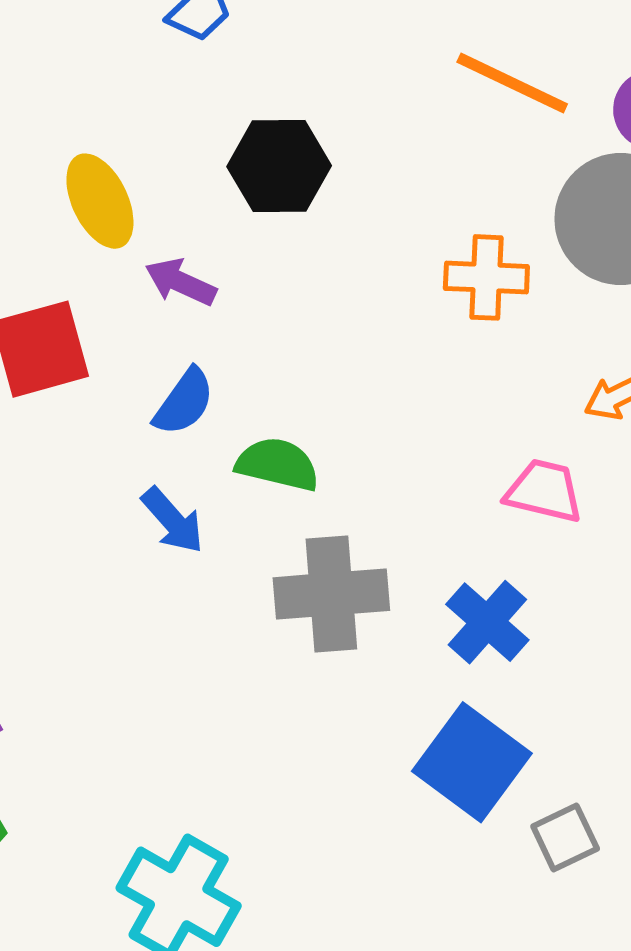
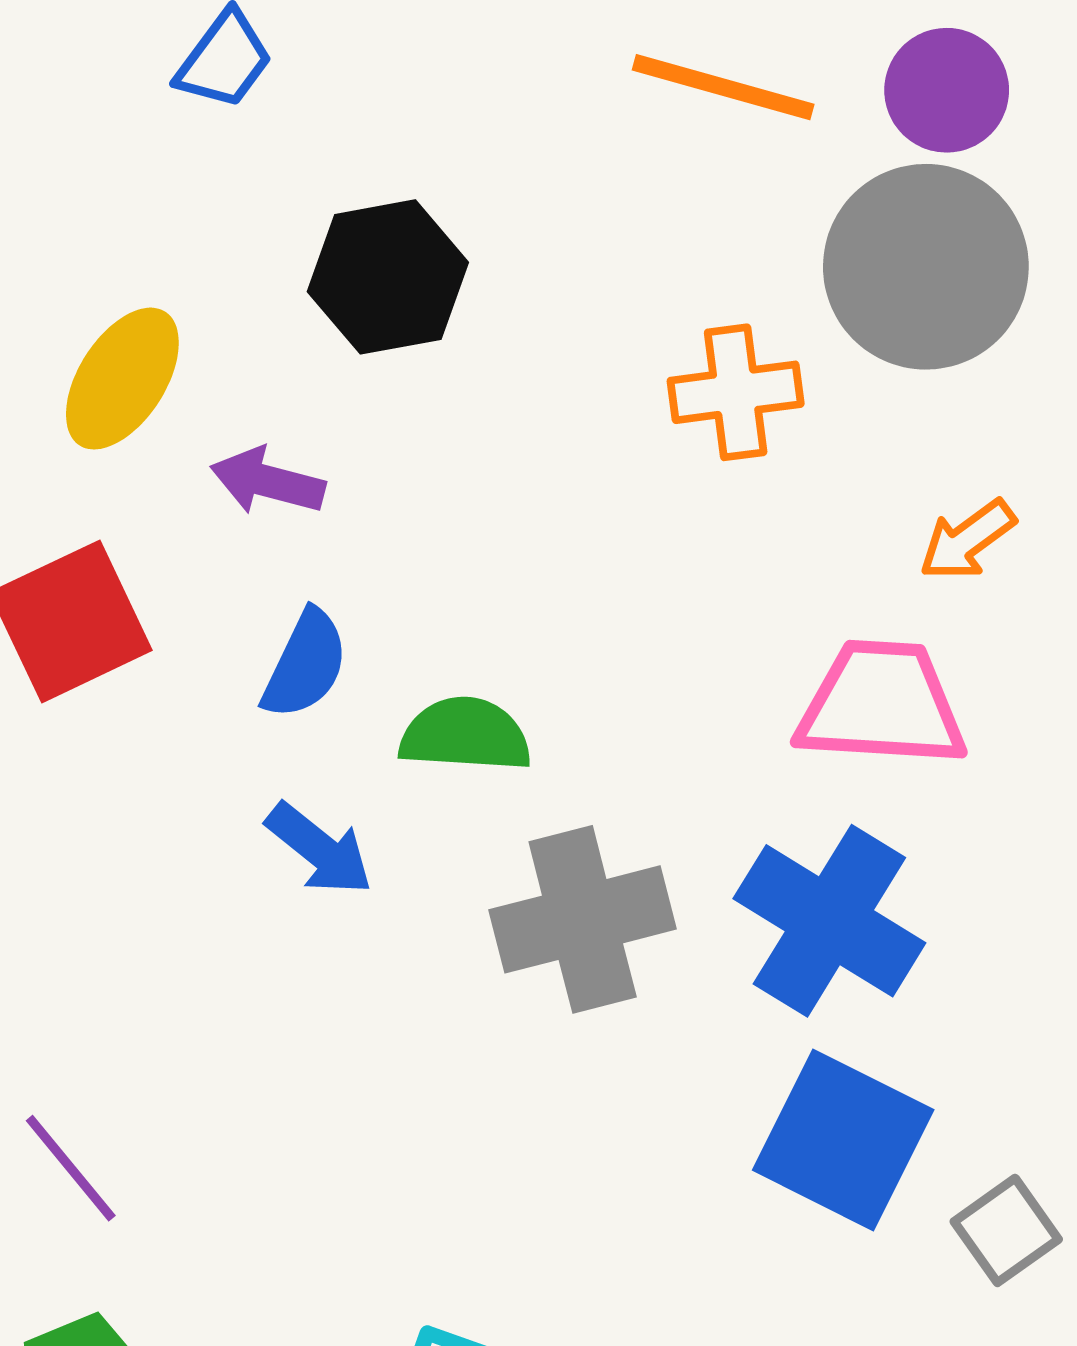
yellow ellipse: (100, 201) -> (122, 379), turned 68
pink trapezoid: (544, 491) -> (881, 704), size x1.4
blue cross: (487, 622) -> (829, 921), size x1.4

